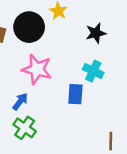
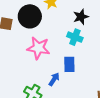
cyan cross: (93, 71) -> (75, 37), moved
blue arrow: (20, 102) -> (54, 79), moved

